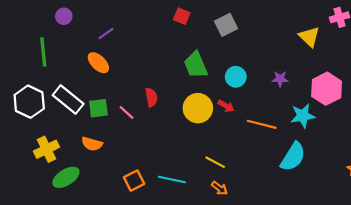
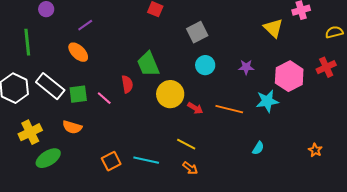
gray square: (226, 25) -> (197, 32), moved
green trapezoid: (196, 65) -> (148, 64), moved
red arrow: (226, 106) -> (195, 108), moved
cyan semicircle: (293, 157) -> (258, 148), moved, size x0.5

